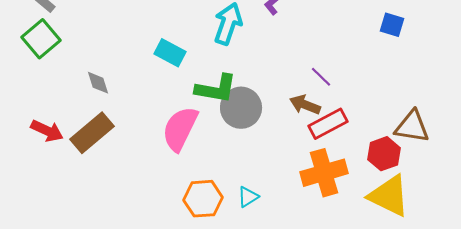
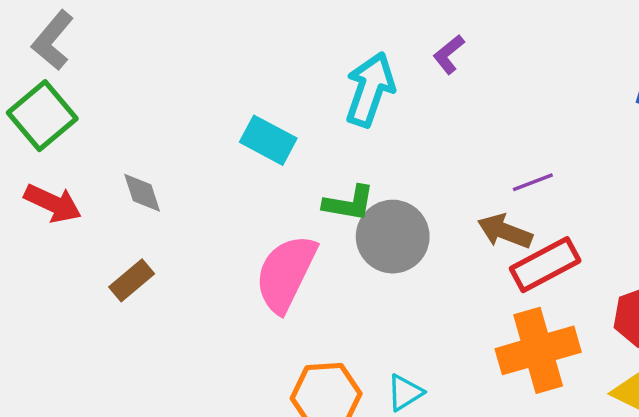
purple line: (321, 77) -> (533, 182), turned -65
green L-shape: (216, 89) -> (349, 203), size x0.7
red arrow: (47, 131) -> (53, 203), moved
brown rectangle: (92, 133) -> (132, 280), size x0.6

